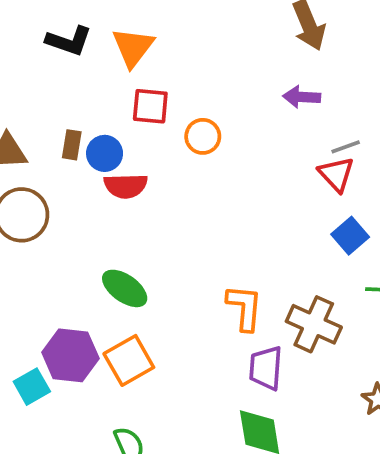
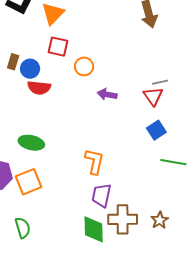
purple arrow: (302, 97) -> (107, 94), moved
green ellipse: (125, 288) -> (31, 143), turned -30
brown cross: (314, 324) -> (123, 219), moved, turned -32

